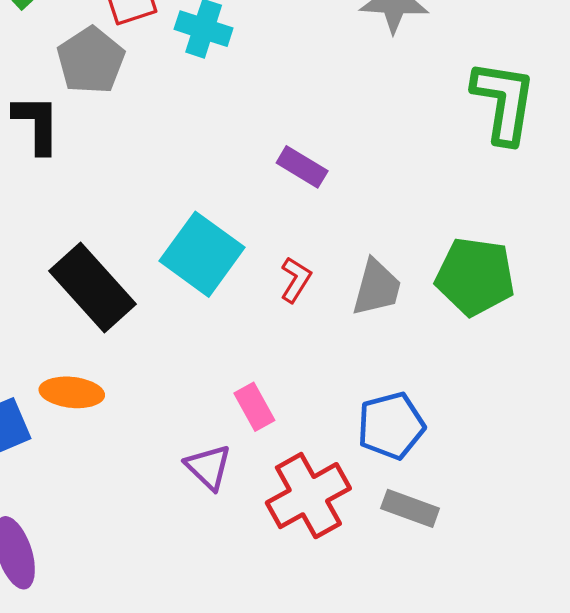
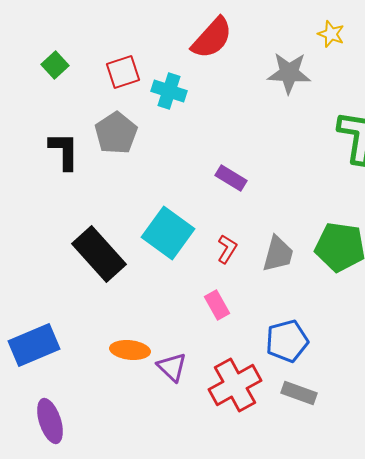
gray pentagon: (91, 60) -> (116, 133), moved
orange ellipse: (72, 392) -> (130, 350), moved
pink rectangle: (254, 407) -> (217, 305), moved

